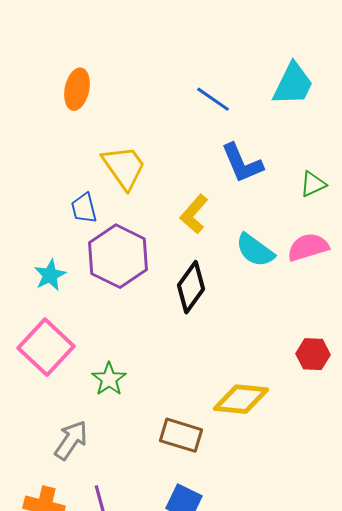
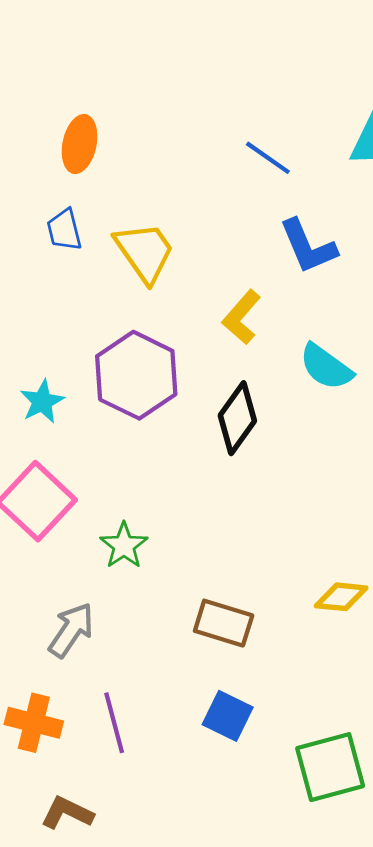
blue trapezoid: (84, 208) -> (64, 230), moved
yellow diamond: (241, 399) -> (341, 597), moved, size x0.7

